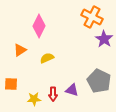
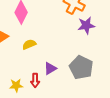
purple star: (104, 39) -> (86, 25), turned 30
purple triangle: (72, 90) -> (50, 68), moved, turned -48

